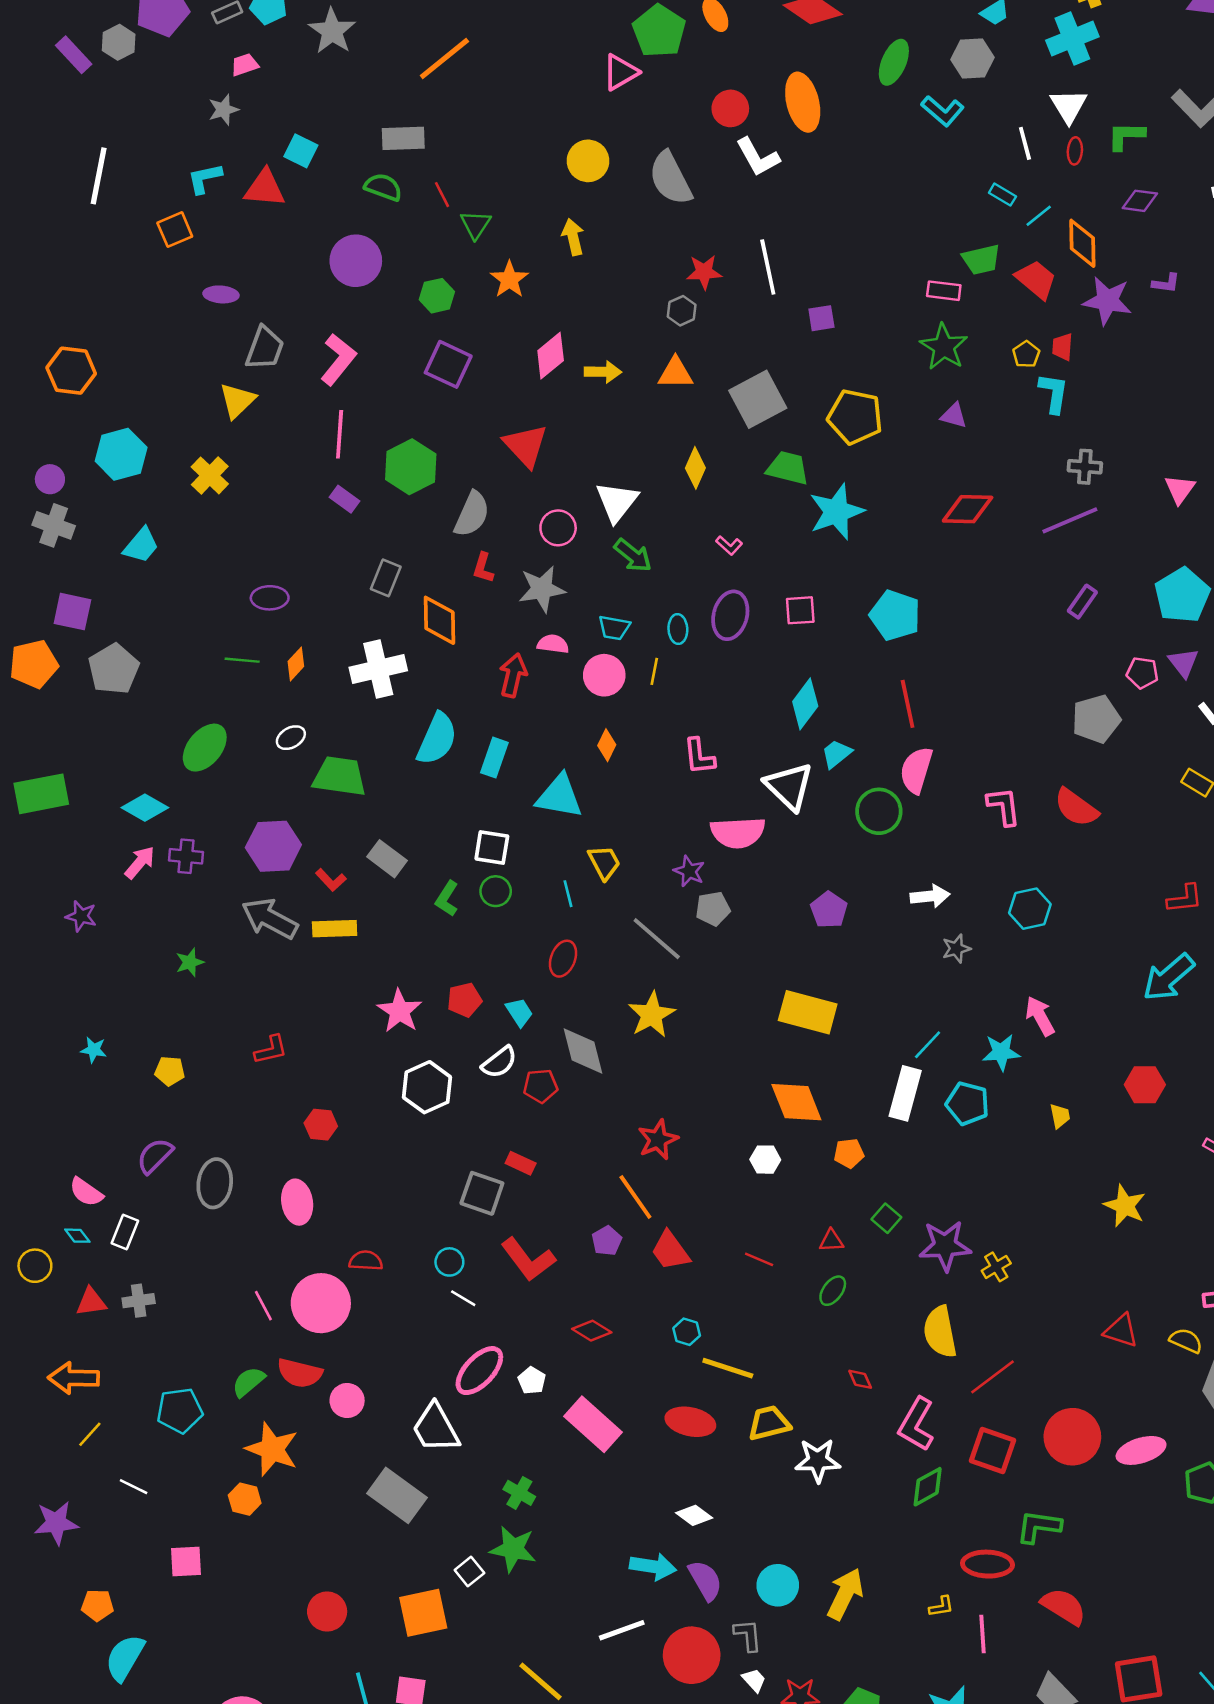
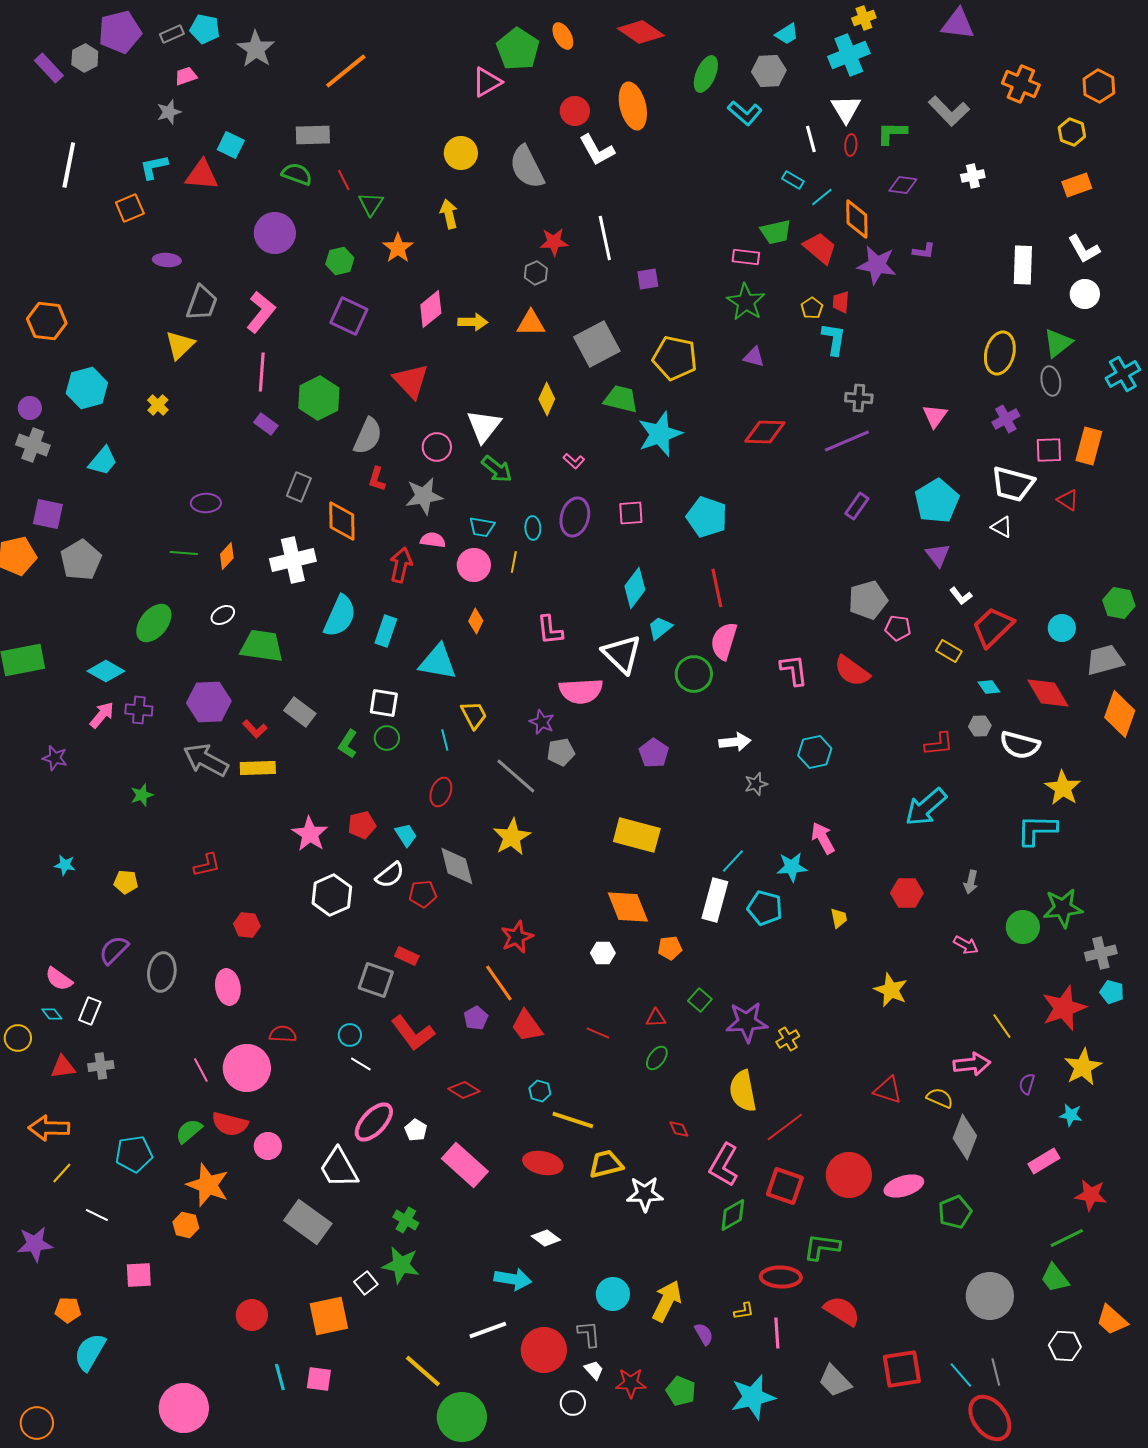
yellow cross: (210, 475) -> (158, 405), size x0.7
pink pentagon: (1142, 673) -> (898, 628), moved
purple semicircle: (705, 1580) -> (704, 1334), moved, size x0.7

